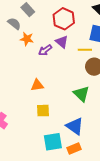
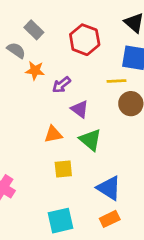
purple triangle: (62, 42) -> (80, 109), moved
green triangle: (81, 94) -> (90, 140), moved
cyan square: (53, 142) -> (60, 221), moved

